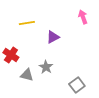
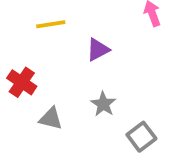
gray star: (46, 67) -> (103, 104), moved

